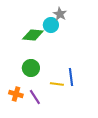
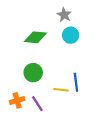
cyan circle: (51, 25) -> (71, 35), moved
orange cross: (16, 94) -> (17, 100), turned -32

